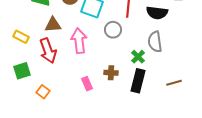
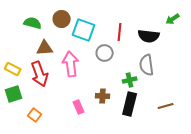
yellow rectangle: (21, 37) -> (13, 69), moved
green cross: (138, 57) -> (130, 80), turned 32

